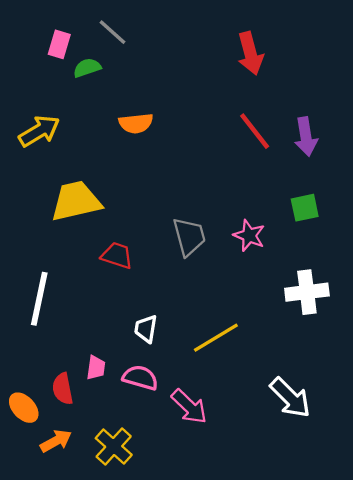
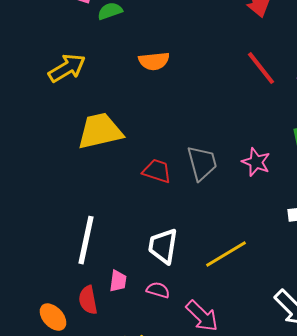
red trapezoid: (117, 255) -> (157, 171), moved
white line: (39, 299) -> (86, 240), moved
white trapezoid: (146, 329) -> (163, 246), size x1.4
pink semicircle: (140, 378) -> (158, 290), size x0.7

